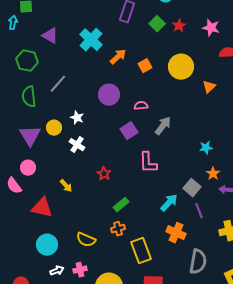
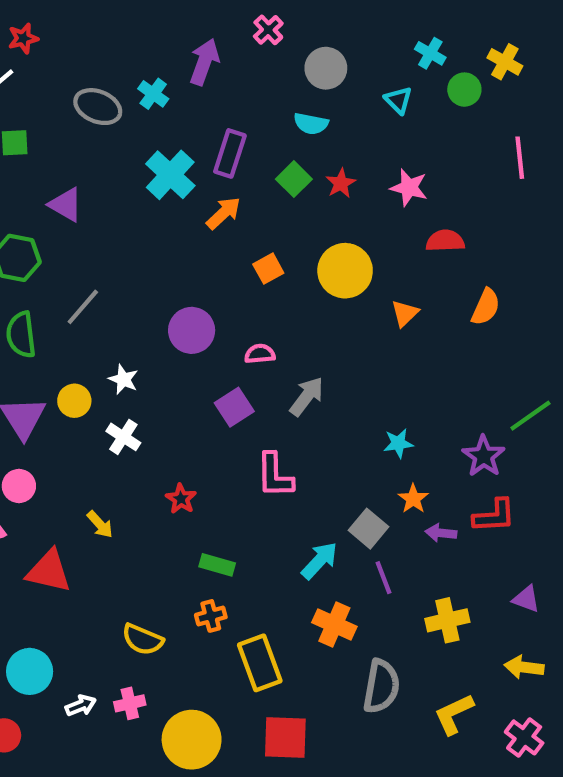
cyan cross: (91, 40) -> (170, 175), moved
orange arrow: (118, 57) -> (224, 213), moved
green rectangle: (121, 205) -> (217, 565), turned 56
cyan circle: (47, 245) -> (30, 671), moved

